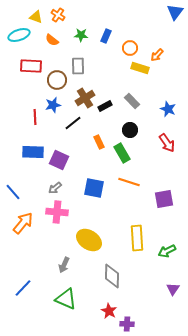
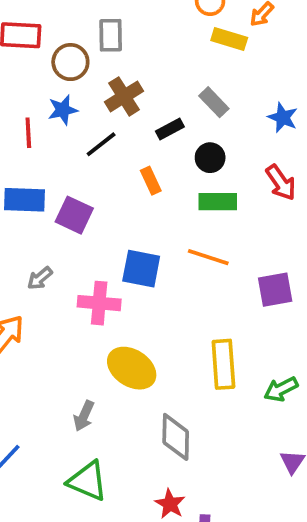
black rectangle: (105, 106) -> (170, 129), moved
green rectangle: (122, 153) -> (218, 202), moved, turned -60
gray arrow: (55, 188) -> (40, 278), moved
pink cross: (57, 212) -> (99, 303), moved

